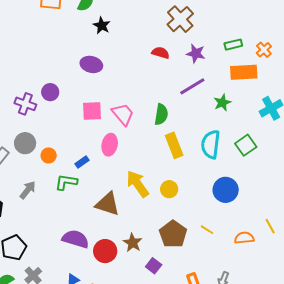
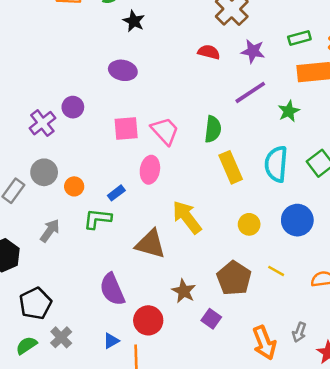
purple cross: (25, 104) -> (42, 123), turned 35
yellow circle: (169, 189) -> (249, 224), moved
purple semicircle: (76, 239) -> (112, 289), turned -128
red circle: (105, 251) -> (148, 320), moved

